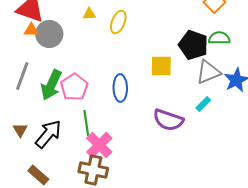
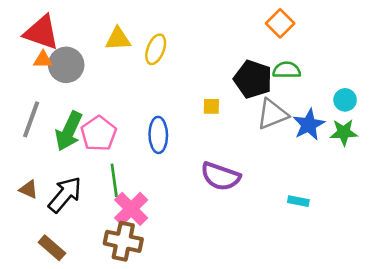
yellow triangle: (89, 14) -> (118, 39), size x1.5
yellow square: (161, 66) -> (211, 106), size x0.6
cyan rectangle: (203, 104) -> (298, 201), moved, turned 56
brown triangle: (20, 130) -> (29, 189), turned -35

